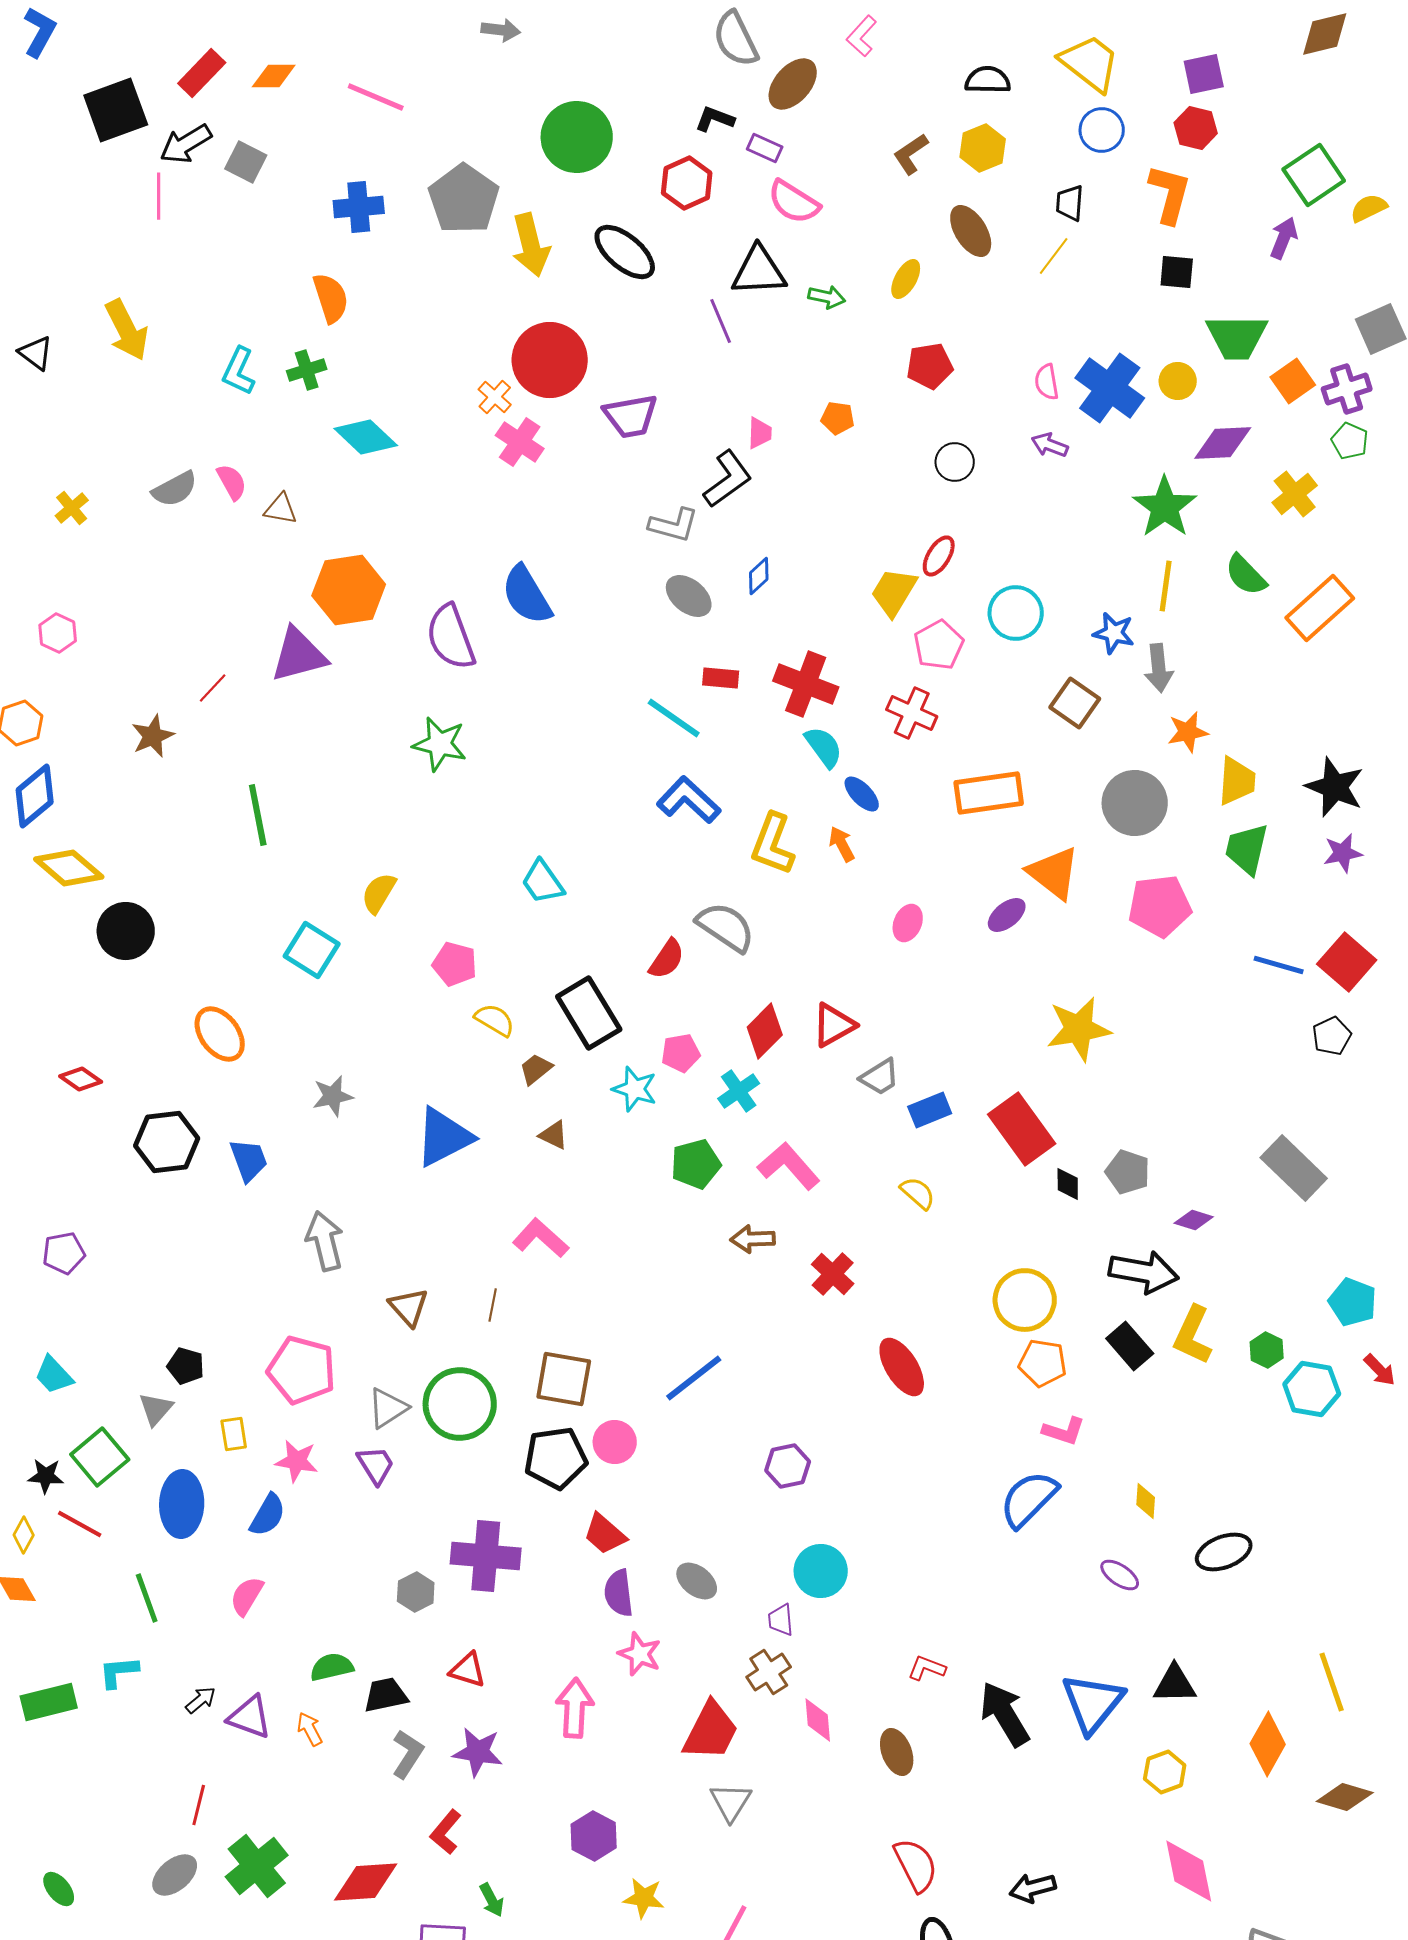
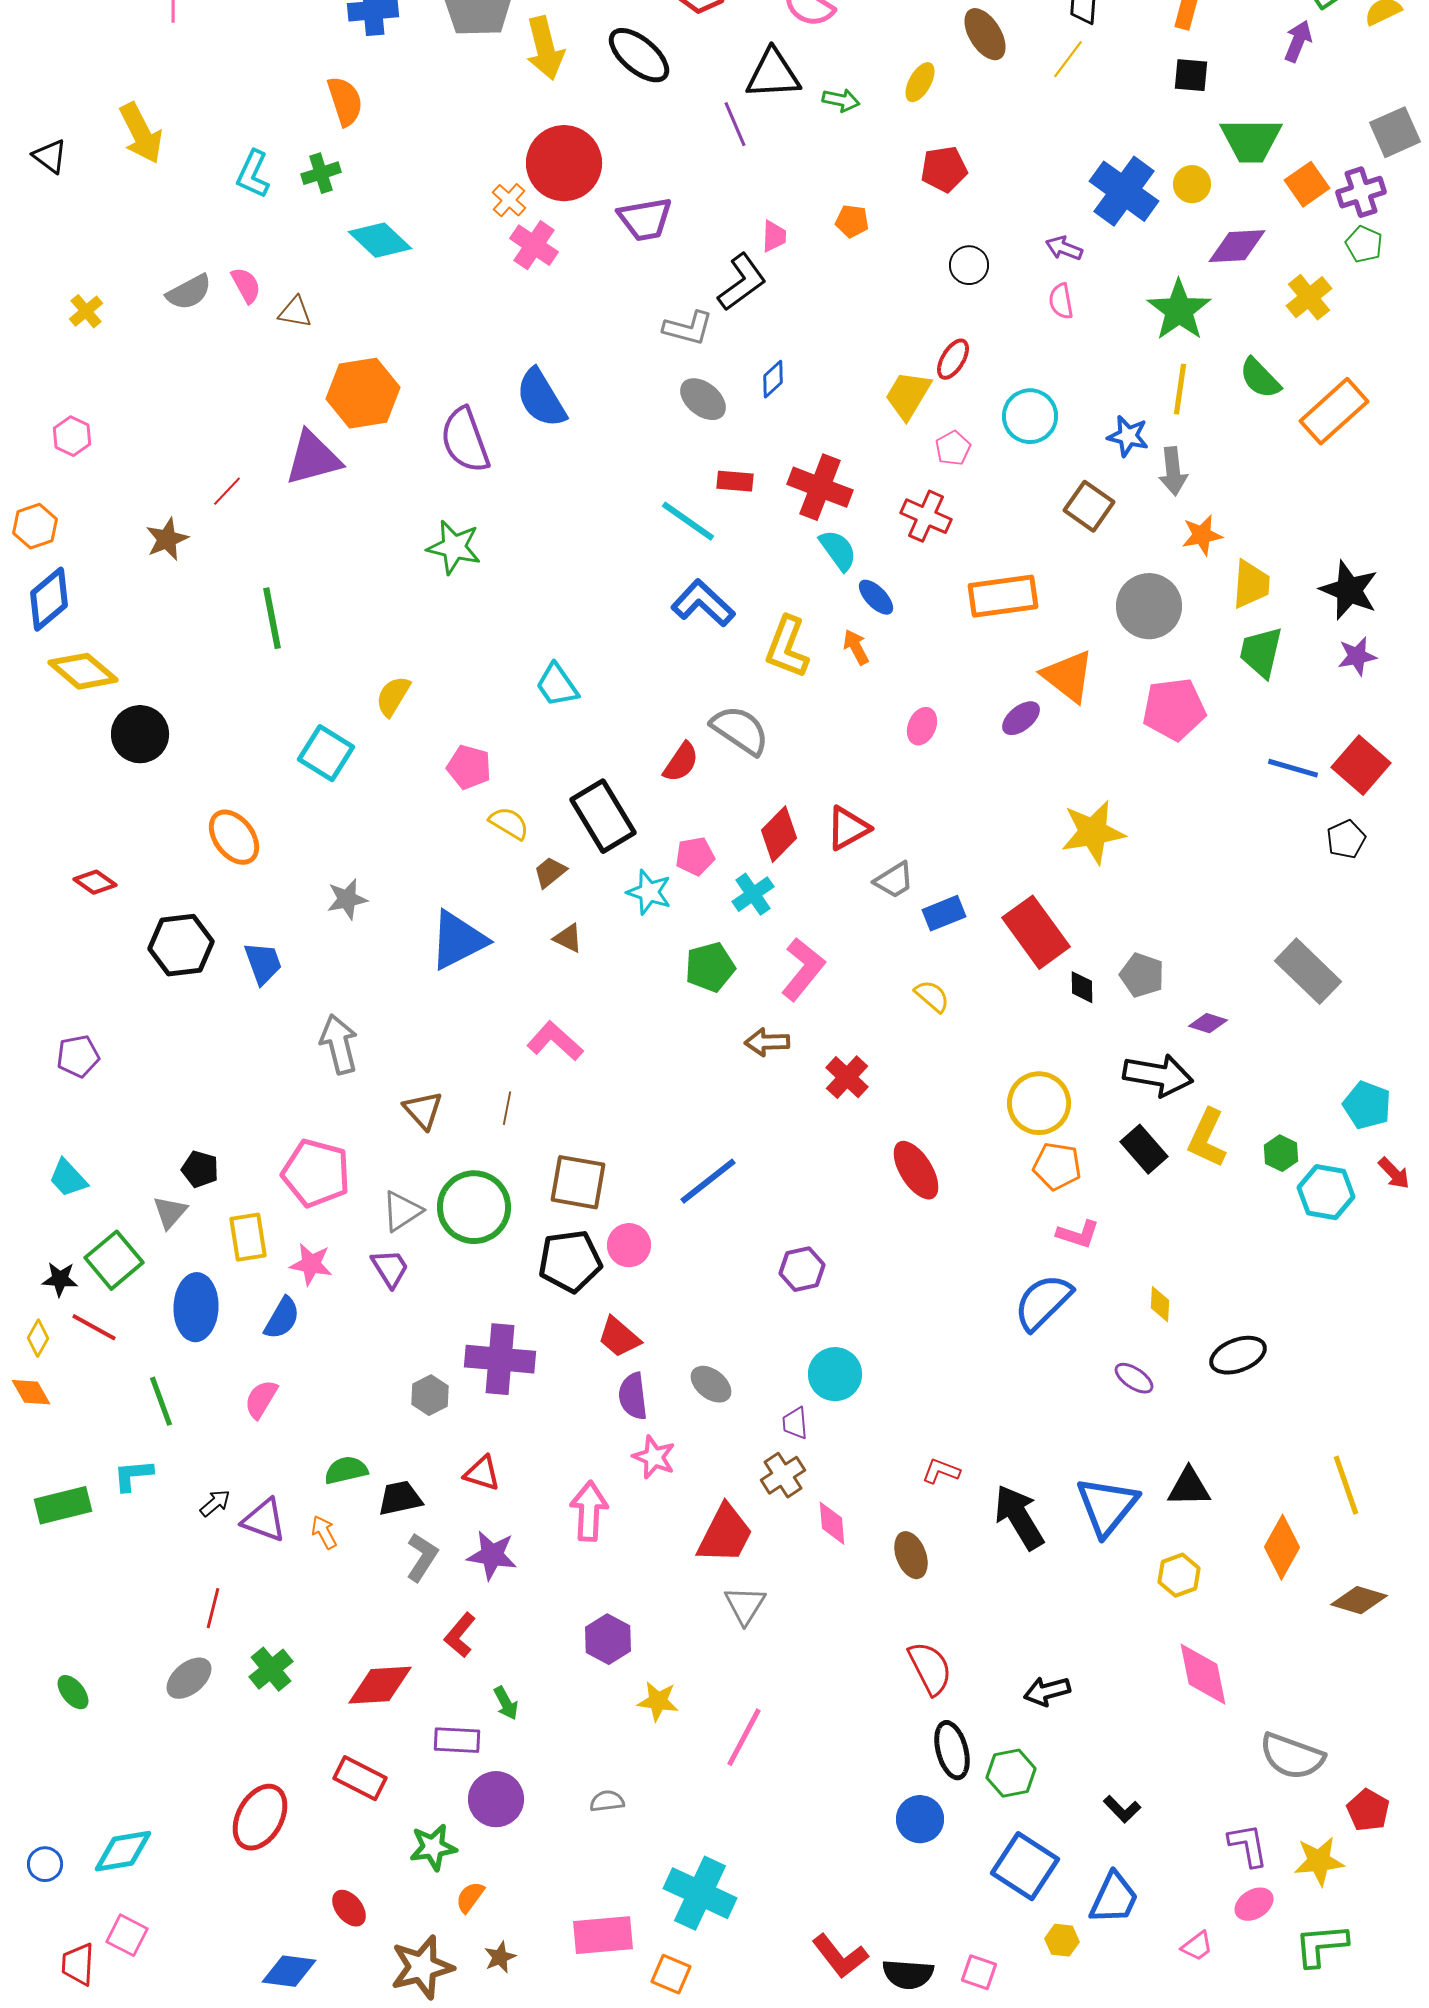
pink semicircle: (1047, 382) -> (1061, 301), moved
pink pentagon: (939, 645) -> (953, 448), size x0.7
pink L-shape: (789, 1166) -> (803, 969), turned 80
yellow rectangle: (234, 1434) -> (248, 1237), size x1.4
green cross: (257, 1866) -> (271, 1669), size x0.7

